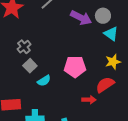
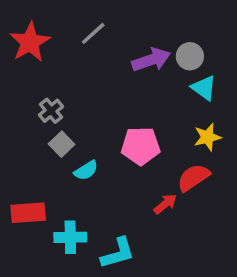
purple arrow: (81, 18) -> (151, 60), turned -45
red arrow: (89, 100) -> (165, 204), turned -40

